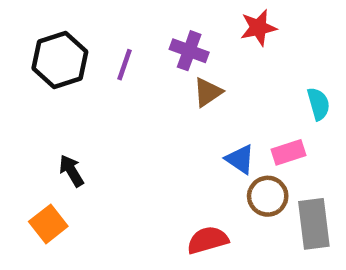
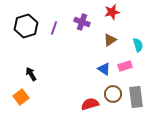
brown triangle: (208, 92) -> (110, 40), moved
brown circle: (268, 196) -> (113, 94), moved

